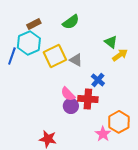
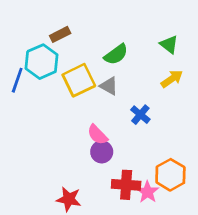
green semicircle: (71, 22) -> (116, 54), moved
brown rectangle: (34, 24) -> (60, 34), moved
green triangle: (111, 42) -> (169, 44), moved
red cross: (88, 99) -> (126, 185), moved

